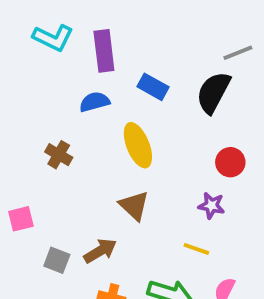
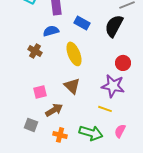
brown cross: (59, 155) -> (35, 51), moved
purple star: (211, 206) -> (113, 86), size x1.6
pink square: (21, 219) -> (40, 92), moved
gray square: (57, 260) -> (31, 125), moved

